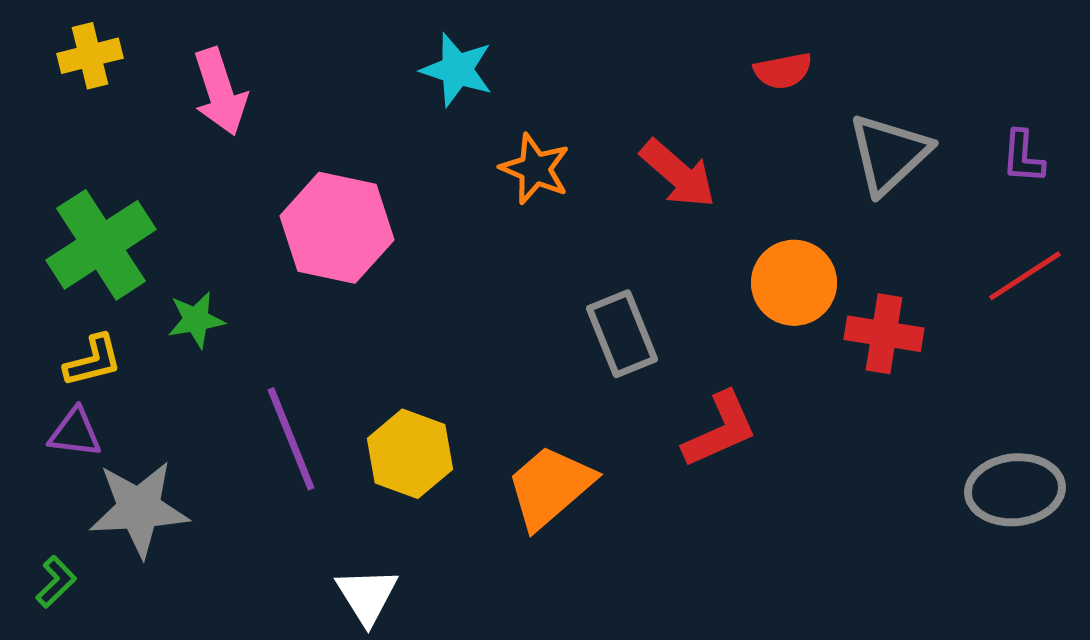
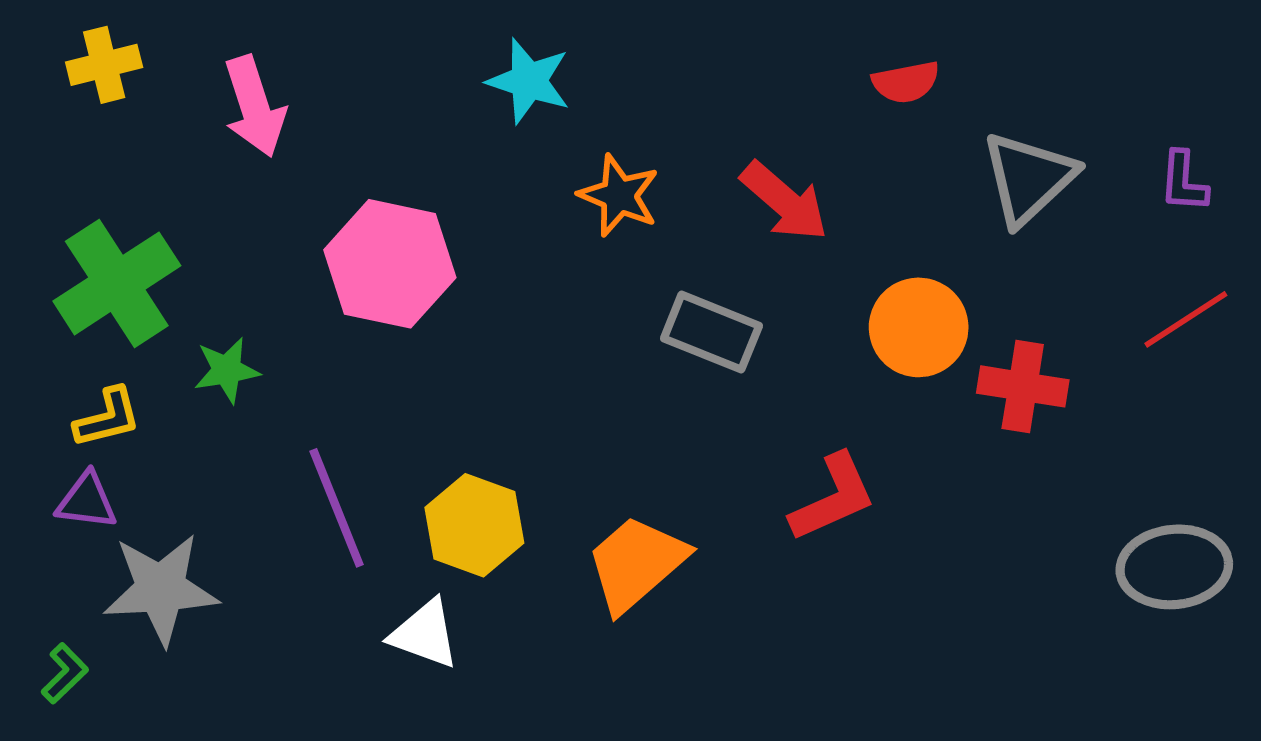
gray rectangle: (622, 334) -> (711, 332), moved, turned -46
white triangle: (367, 596) -> (425, 634), moved, turned -38

